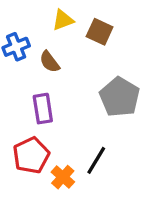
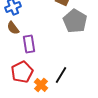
brown semicircle: (49, 62) -> (13, 28), moved
gray pentagon: (120, 97) -> (75, 21), moved

